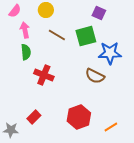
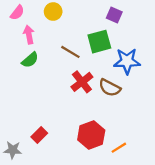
brown line: (57, 35) -> (70, 52), moved
green semicircle: (26, 52) -> (30, 60), turned 56
red cross: (44, 75) -> (82, 82), moved, turned 30
orange line: (111, 127) -> (119, 148), moved

